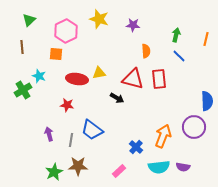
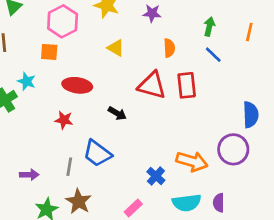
yellow triangle: (99, 73) -> (116, 48), moved, turned 40
black arrow: (117, 98) -> (117, 113), moved
purple arrow: (49, 134) -> (29, 175), moved, turned 104
orange arrow: (163, 136) -> (192, 161), turned 85
brown star: (78, 166) -> (79, 201), turned 30
purple semicircle: (183, 167) -> (219, 203), turned 80

